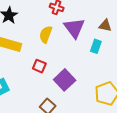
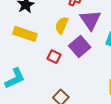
purple square: (65, 80) -> (80, 46), moved

